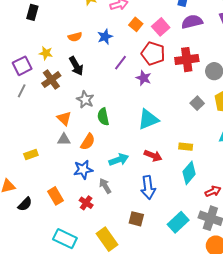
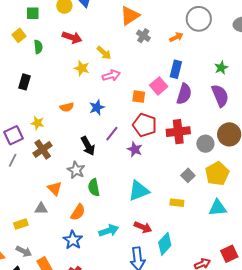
purple semicircle: (192, 22) -> (184, 94), turned 120
orange square: (136, 24) -> (139, 97), moved, turned -32
pink square: (161, 27) -> (159, 86), moved
black arrow: (76, 66) -> (88, 146), moved
gray triangle: (64, 139) -> (41, 209), moved
yellow rectangle: (186, 147) -> (177, 203), moved
blue star: (83, 170) -> (73, 240), turned -30
cyan diamond: (189, 173) -> (165, 244), moved
gray arrow: (105, 186) -> (24, 251), moved, turned 147

